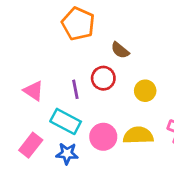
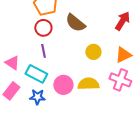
brown semicircle: (120, 50) -> (75, 23), size x1.5
red circle: (103, 78) -> (43, 28), moved
pink triangle: (33, 91) -> (12, 63), moved

